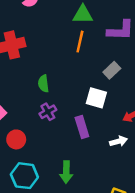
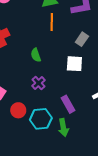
green semicircle: (43, 84) -> (36, 55), moved
purple rectangle: (82, 127) -> (68, 104), moved
cyan hexagon: (24, 176) -> (41, 119), moved

